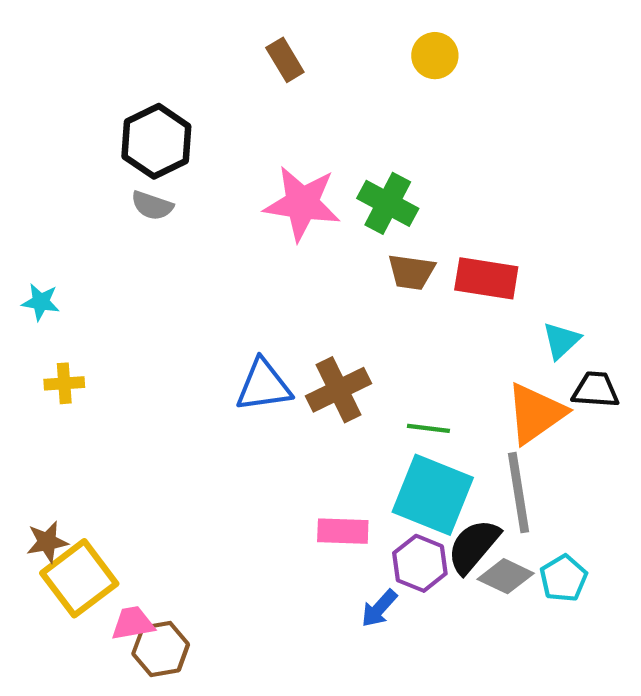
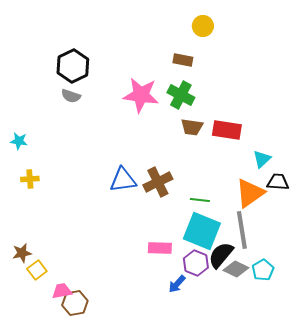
brown rectangle: (285, 60) -> (183, 60), moved, turned -48
yellow square: (79, 578) -> (37, 270), size x0.6

